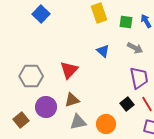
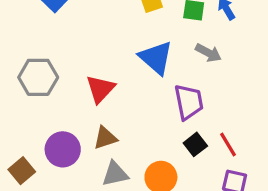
blue triangle: (103, 51) -> (156, 58), size x1.6
gray hexagon: (31, 76) -> (38, 77), moved
purple trapezoid: (139, 78) -> (189, 102), moved

